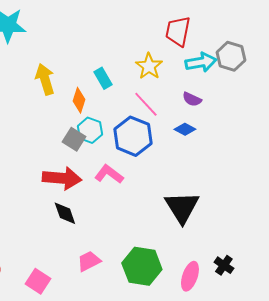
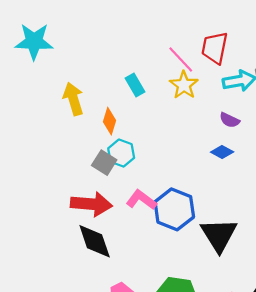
cyan rectangle: (103, 78) -> (135, 85), moved
pink line: (146, 104) -> (181, 60), moved
blue hexagon: (133, 136) -> (174, 209), moved
black diamond: (65, 213) -> (95, 241), size x1.4

